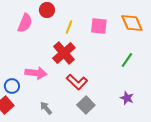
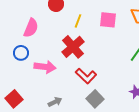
pink semicircle: (25, 23) -> (31, 28), moved
blue circle: (12, 86) -> (21, 53), moved
gray arrow: (46, 108) -> (55, 102), turned 104

